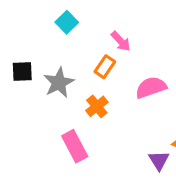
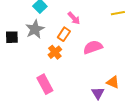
gray star: (59, 83) -> (35, 29), moved
orange cross: (97, 106) -> (55, 52), moved

